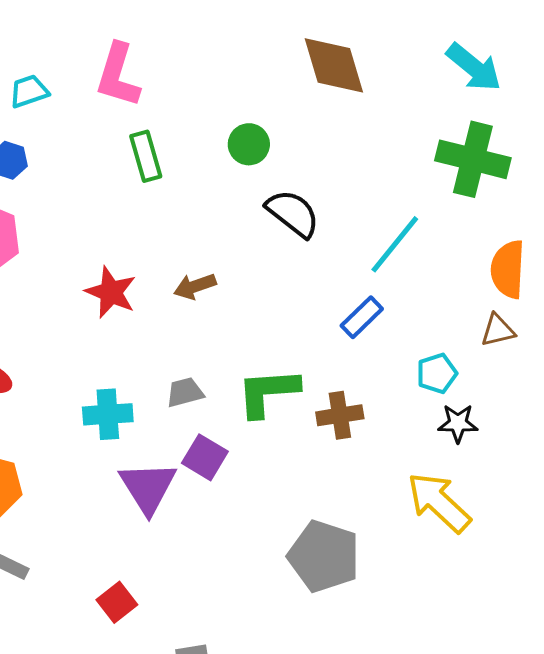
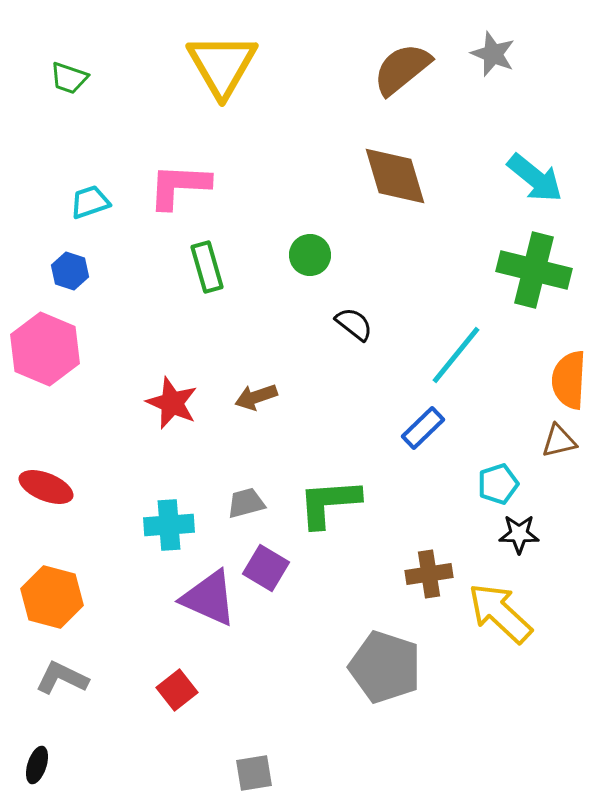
pink L-shape: (118, 75) -> (179, 186), turned 76
black semicircle: (293, 213) -> (354, 324), size x0.7
brown cross: (340, 415) -> (429, 574), moved
purple triangle: (148, 487) -> (209, 598), turned -34
red square: (117, 602) -> (177, 690), moved

